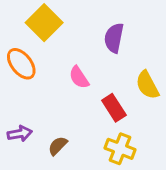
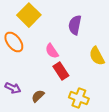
red rectangle: (114, 108) -> (61, 71), moved
purple arrow: (20, 134) -> (13, 88), turned 35

